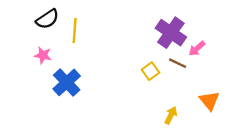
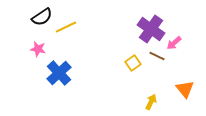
yellow line: (75, 30) -> (66, 27), turned 60

